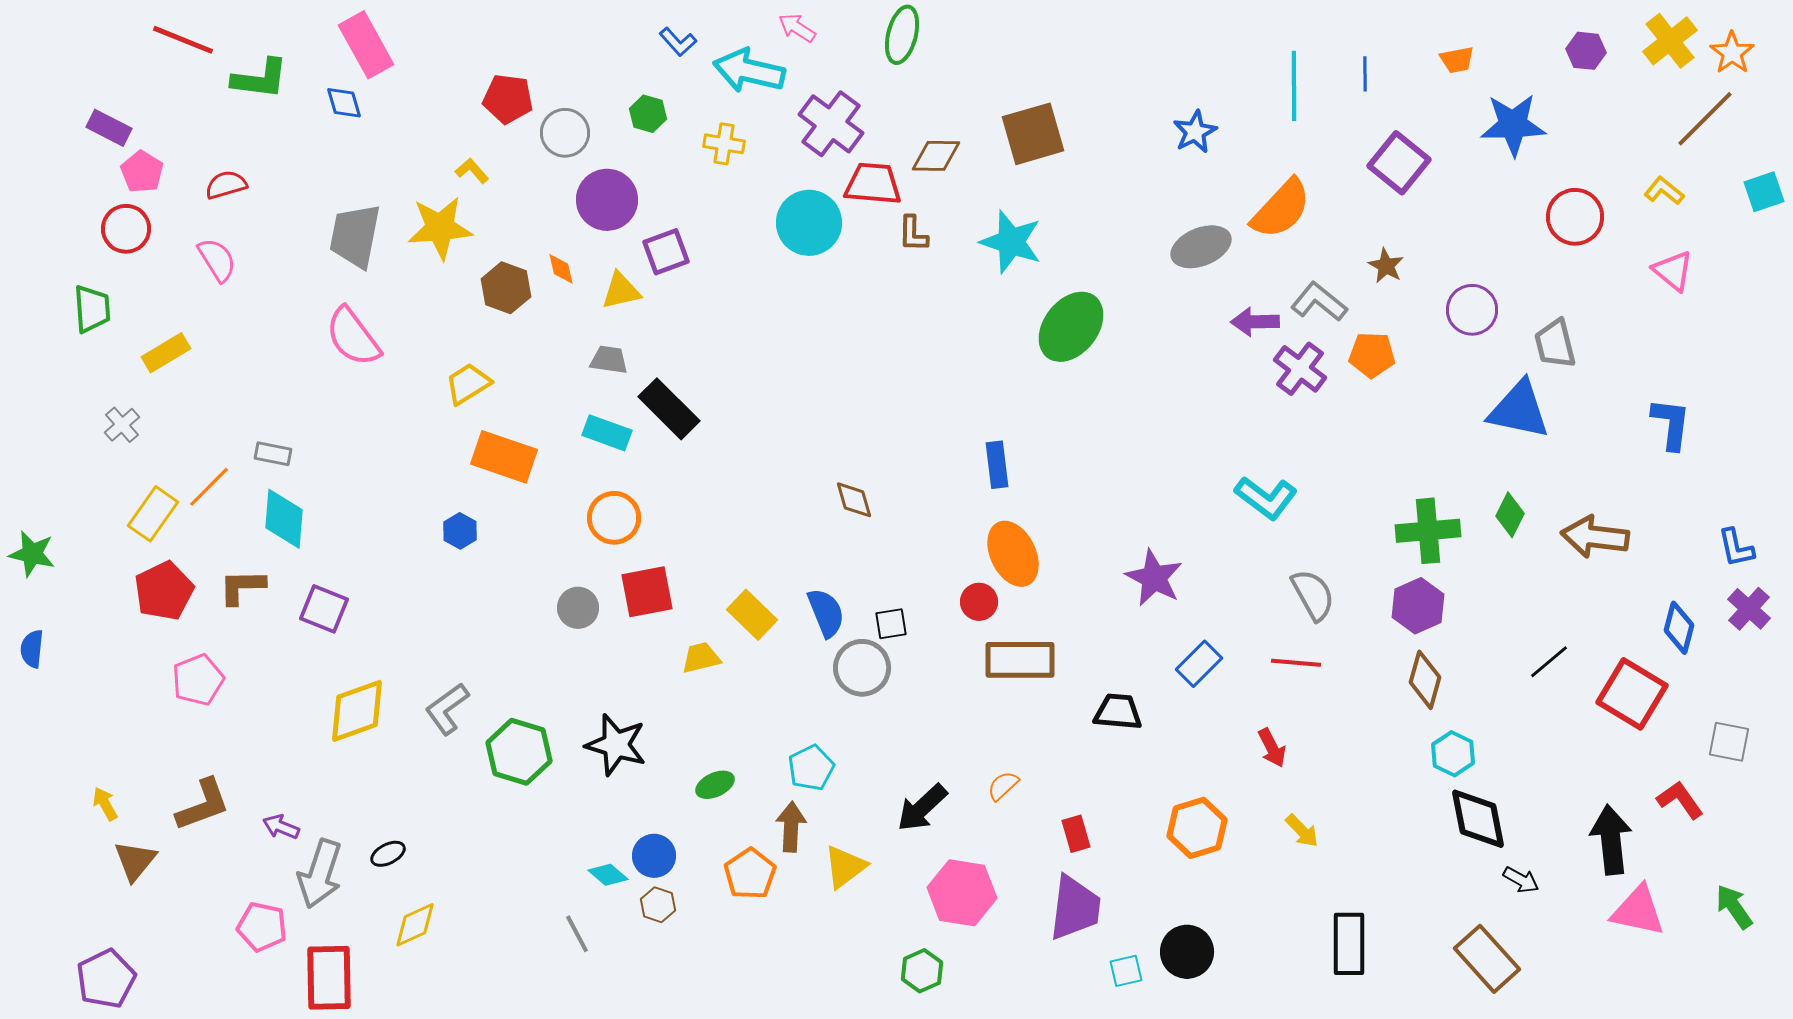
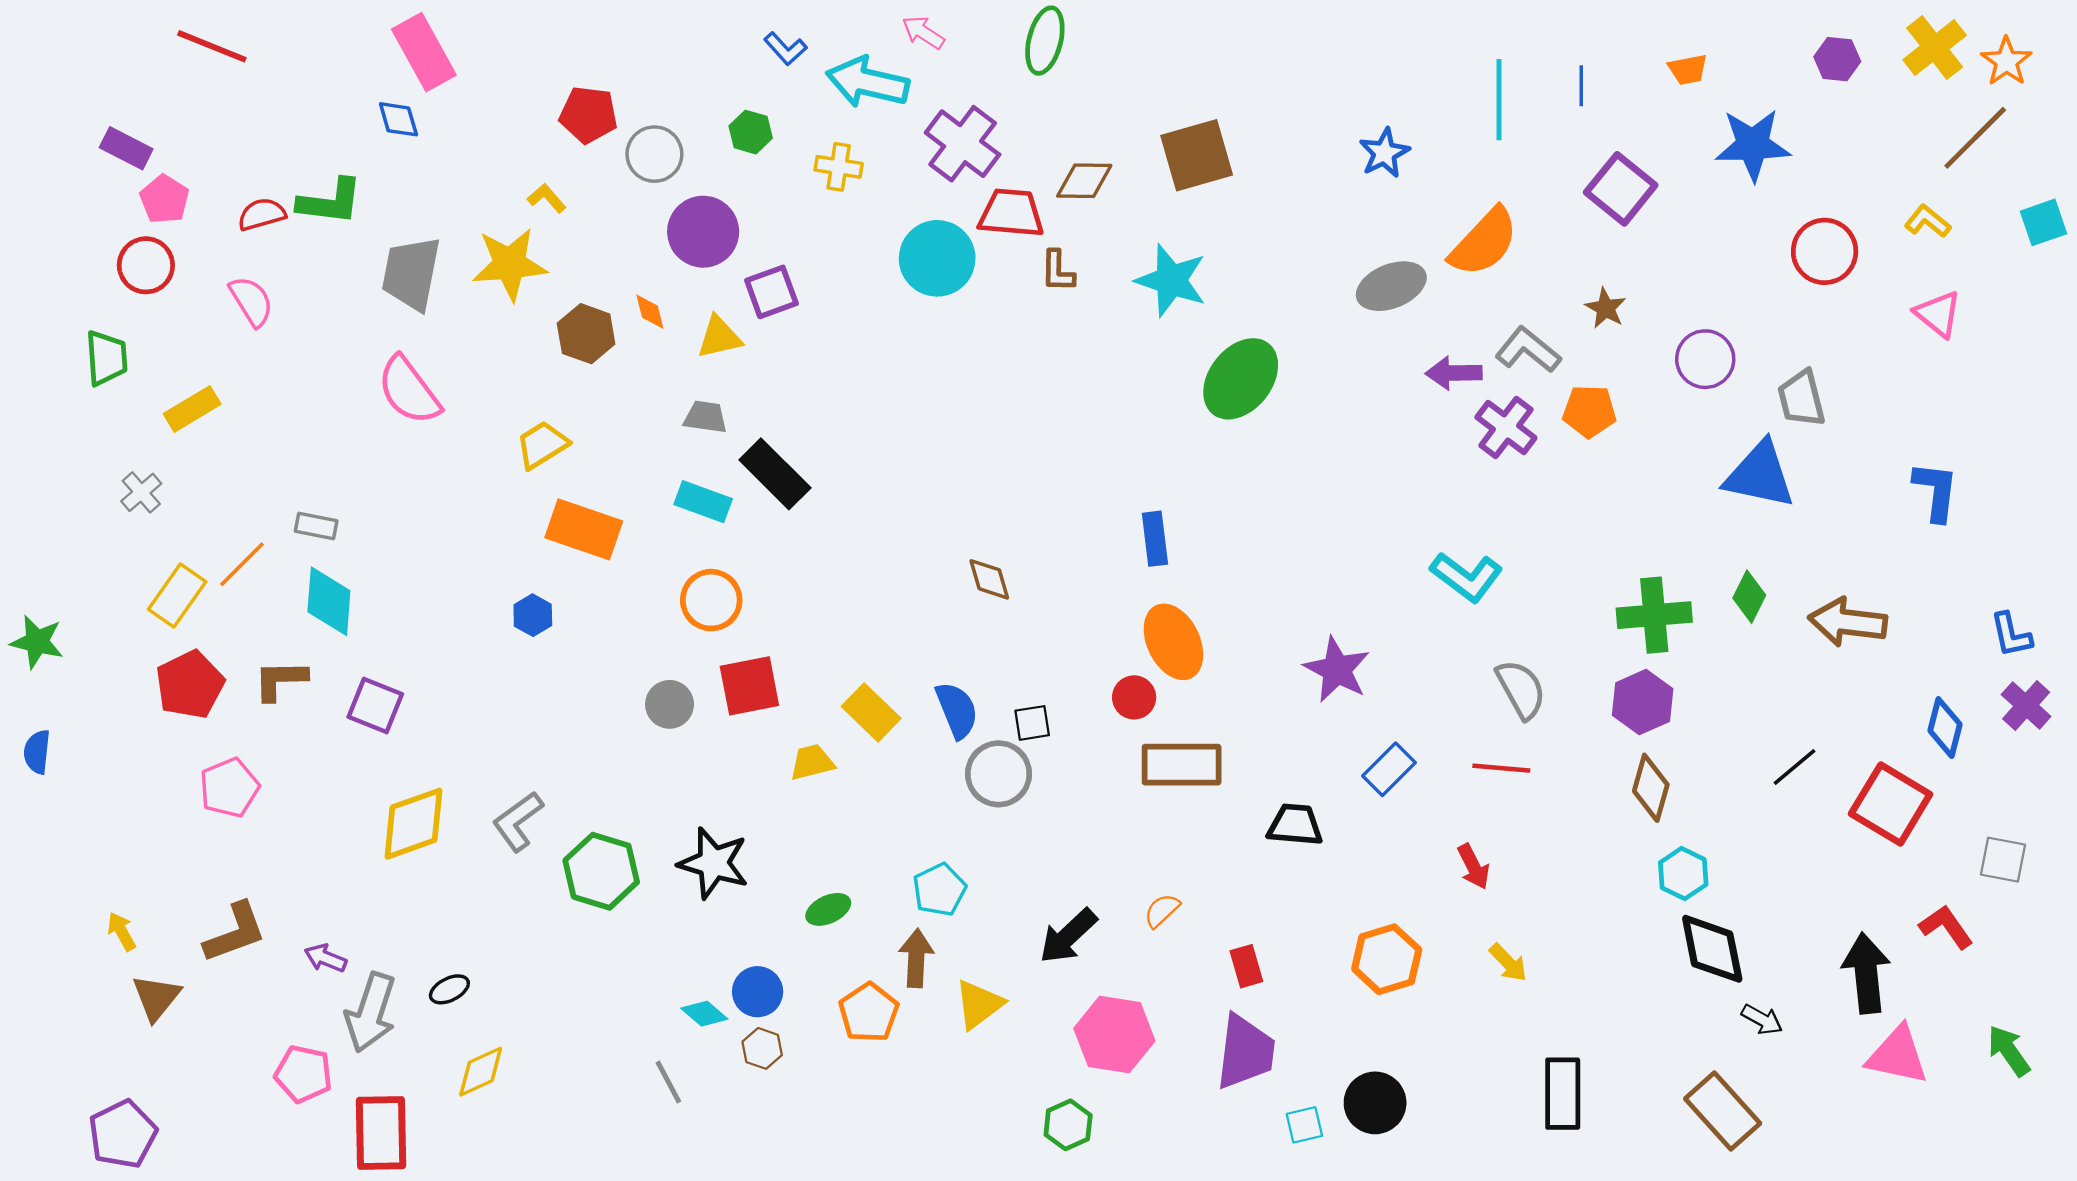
green L-shape: (260, 79) -> (330, 202), moved

